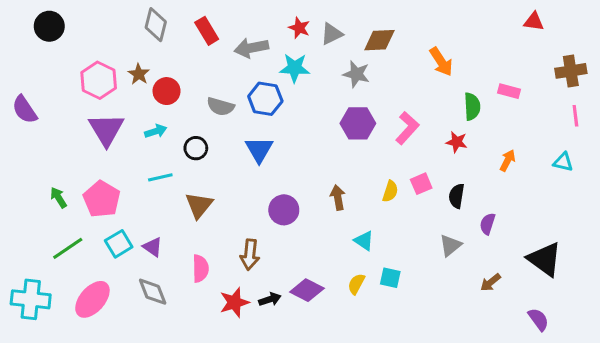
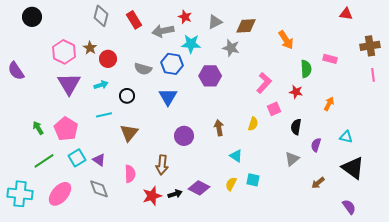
red star: (299, 28) -> (185, 17), moved
purple hexagon: (358, 123) -> (210, 76), moved
cyan triangle: (563, 162) -> (346, 137), moved
pink square: (421, 184) -> (274, 109), moved

